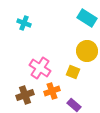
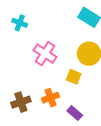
pink cross: (40, 68) -> (45, 54), moved

